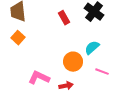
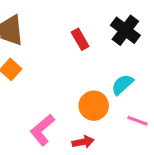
pink L-shape: (39, 78) -> (42, 130), turned -65

